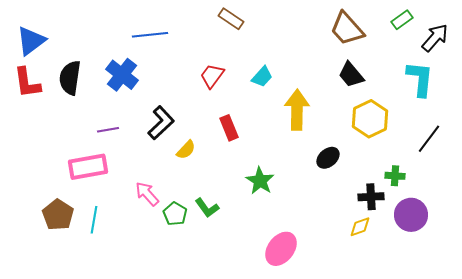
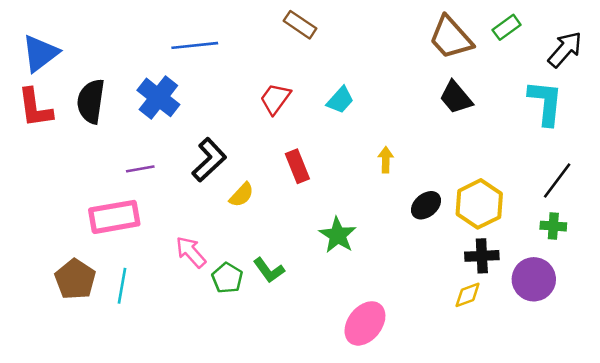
green rectangle: (402, 20) -> (507, 27), moved
yellow arrow: (297, 110) -> (386, 160), moved, size x0.5
yellow hexagon: (370, 119) -> (479, 204), moved
green cross: (395, 176) -> (553, 226), moved

